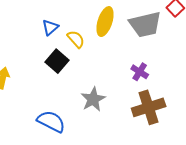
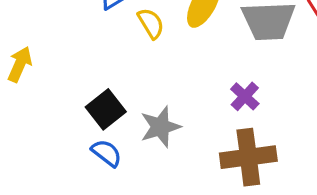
black square: (57, 61) -> (106, 109), moved
blue semicircle: (51, 121) -> (107, 153), moved, size x0.7

